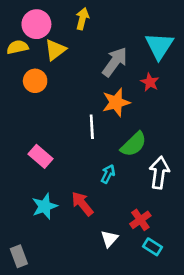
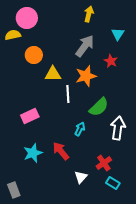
yellow arrow: (82, 19) -> (89, 14), moved
cyan triangle: (159, 46) -> (118, 34), size x0.6
yellow triangle: (55, 50) -> (53, 74), moved, turned 36
orange circle: (35, 81) -> (34, 55), moved
pink rectangle: (40, 156) -> (30, 116), turned -66

